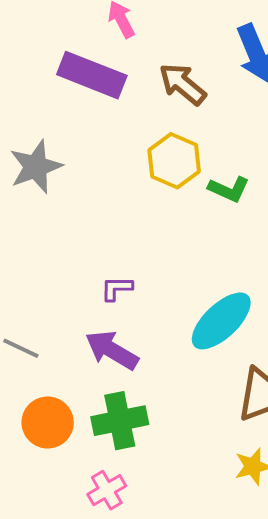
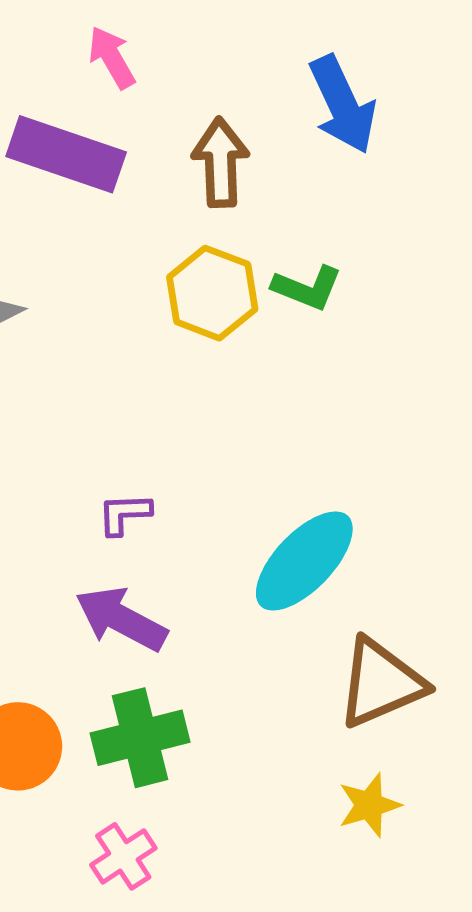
brown arrow: (183, 84) -> (220, 162), turned 51
green L-shape: (229, 189) -> (307, 288), moved

